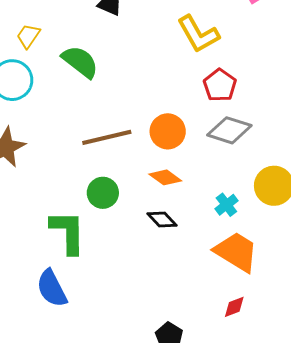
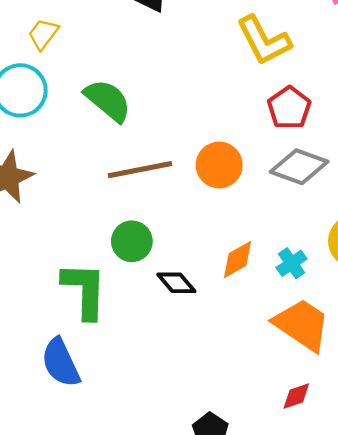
green semicircle: (80, 62) -> (108, 100), moved
orange diamond: (165, 177) -> (237, 260), moved, turned -68
black diamond: (162, 219) -> (176, 283), moved

